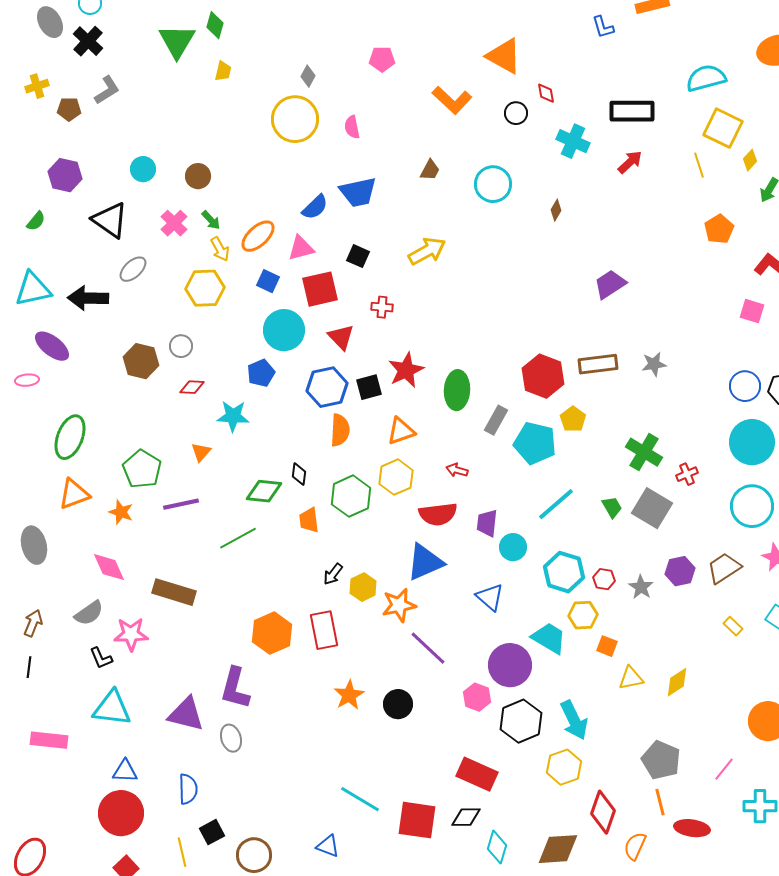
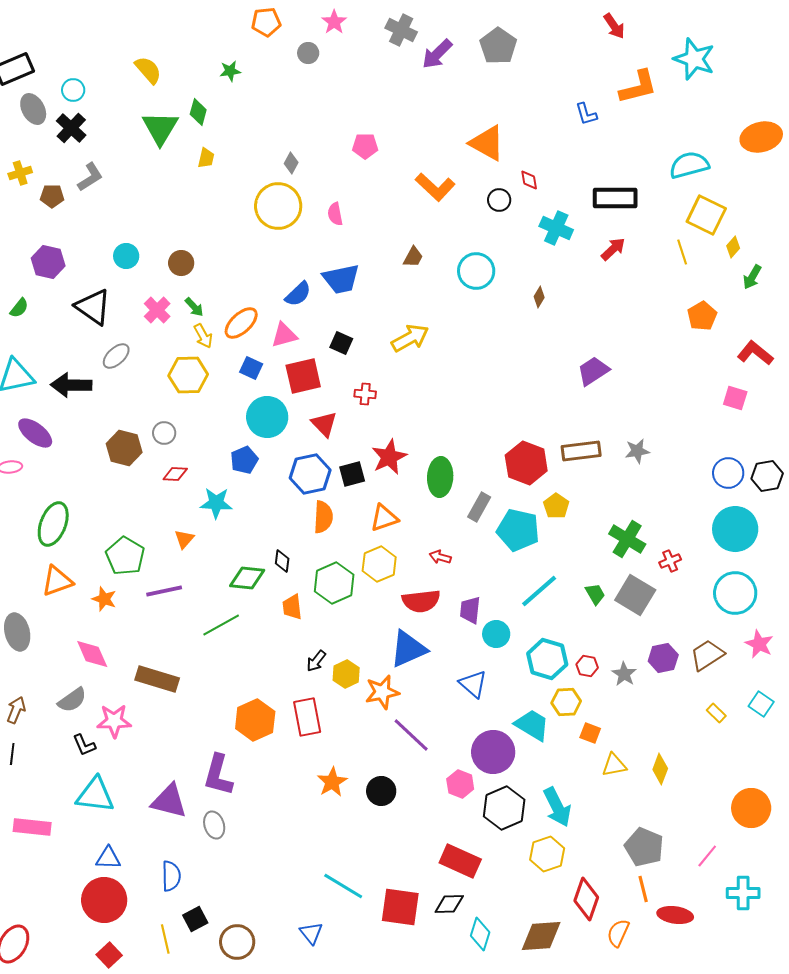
yellow diamond: (677, 682) -> (660, 769), turned -36
blue triangle: (328, 846) -> (311, 933), turned 30

